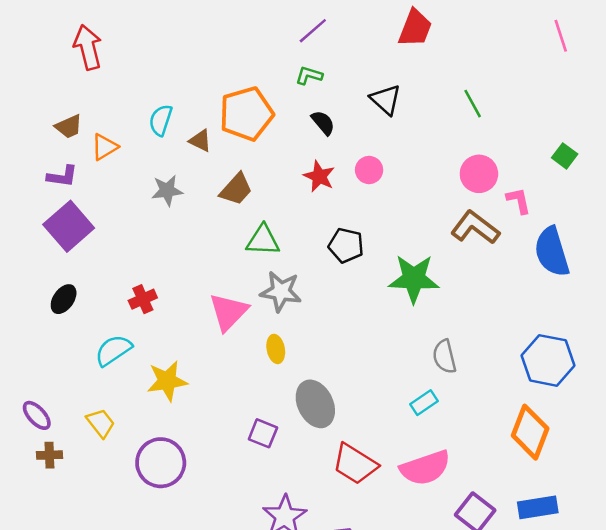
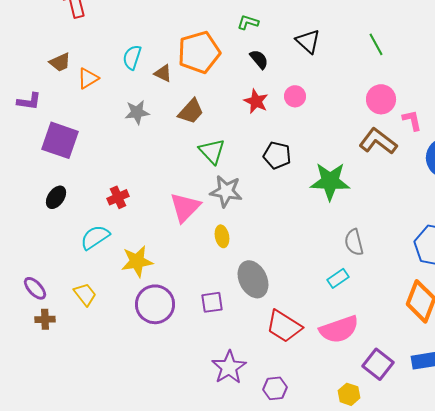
purple L-shape: (62, 176) -> (29, 101), moved
purple square: (69, 226) -> (60, 140), turned -30
green triangle: (263, 240) -> (212, 151), turned 44
purple square: (263, 433) -> (212, 302), turned -30
purple circle: (161, 463) -> (155, 304), moved

